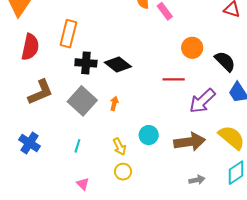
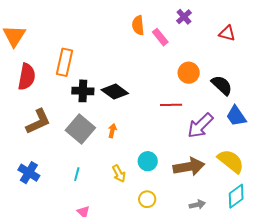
yellow circle: (123, 172) -> (147, 199), moved

